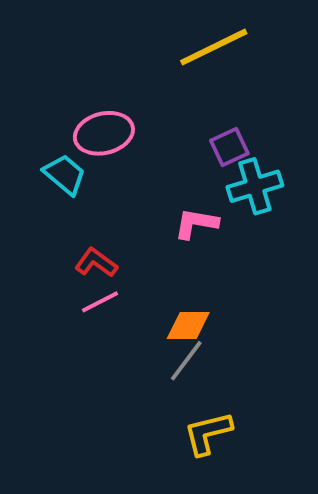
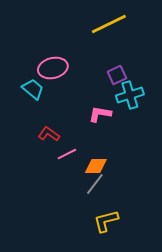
pink line: (100, 302) -> (67, 154), moved

